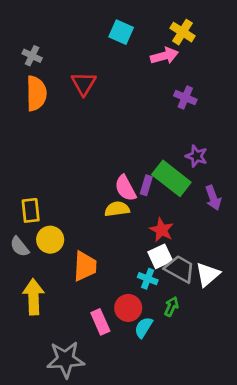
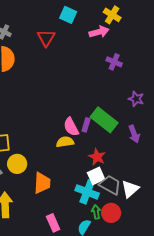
red triangle: (84, 84) -> (46, 38), moved
purple star: (196, 156) -> (136, 99), moved
cyan cross: (148, 279) -> (87, 192), size x1.6
green arrow: (171, 307) -> (96, 212), moved, turned -32
red circle: (128, 308) -> (111, 213), moved

